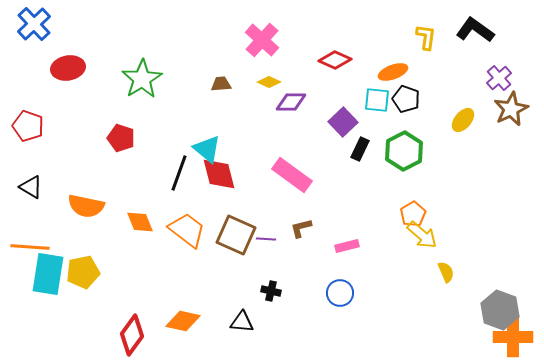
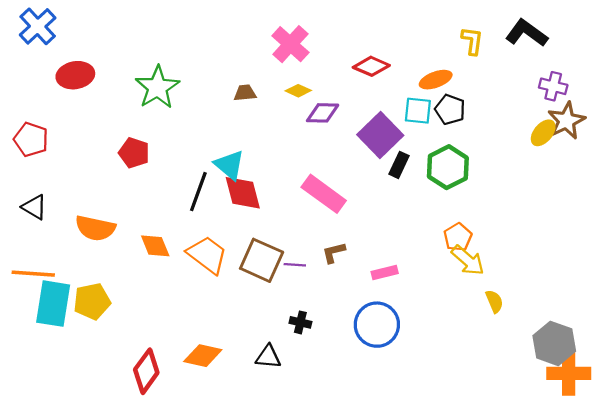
purple cross: (499, 78) -> (553, 86), turned -35
yellow ellipse: (463, 120) -> (543, 133), moved
purple square: (343, 122) -> (380, 135), size x1.4
blue circle: (340, 293) -> (377, 325), size x1.5

